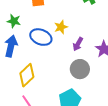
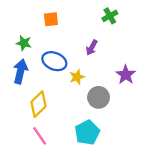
yellow star: (61, 27) -> (77, 77), moved
purple arrow: (78, 44) -> (92, 48), moved

